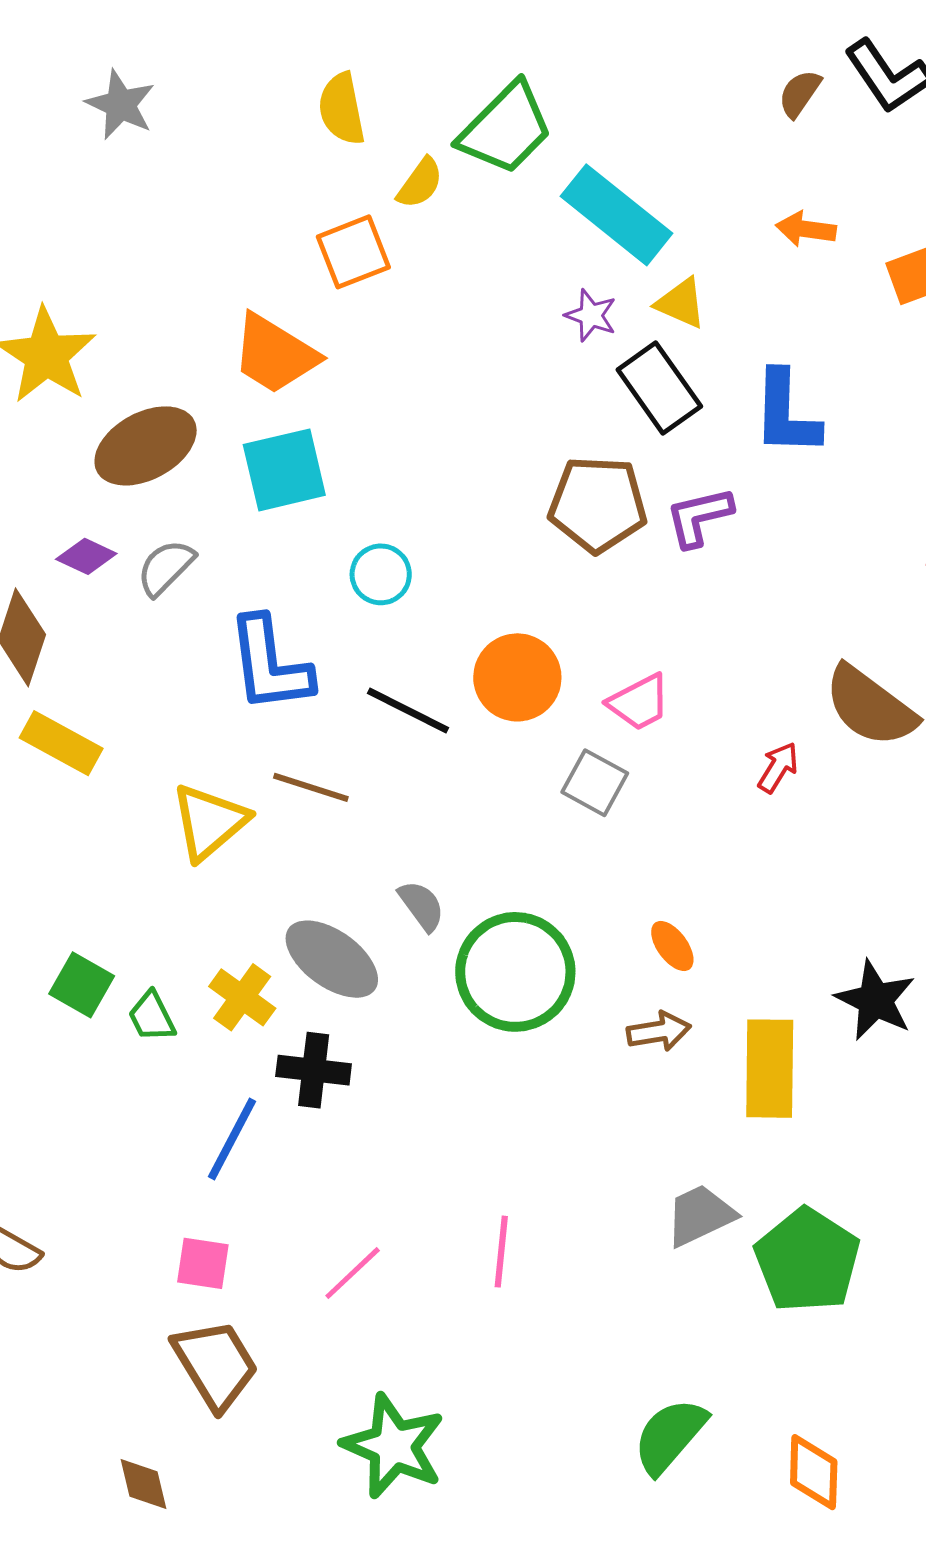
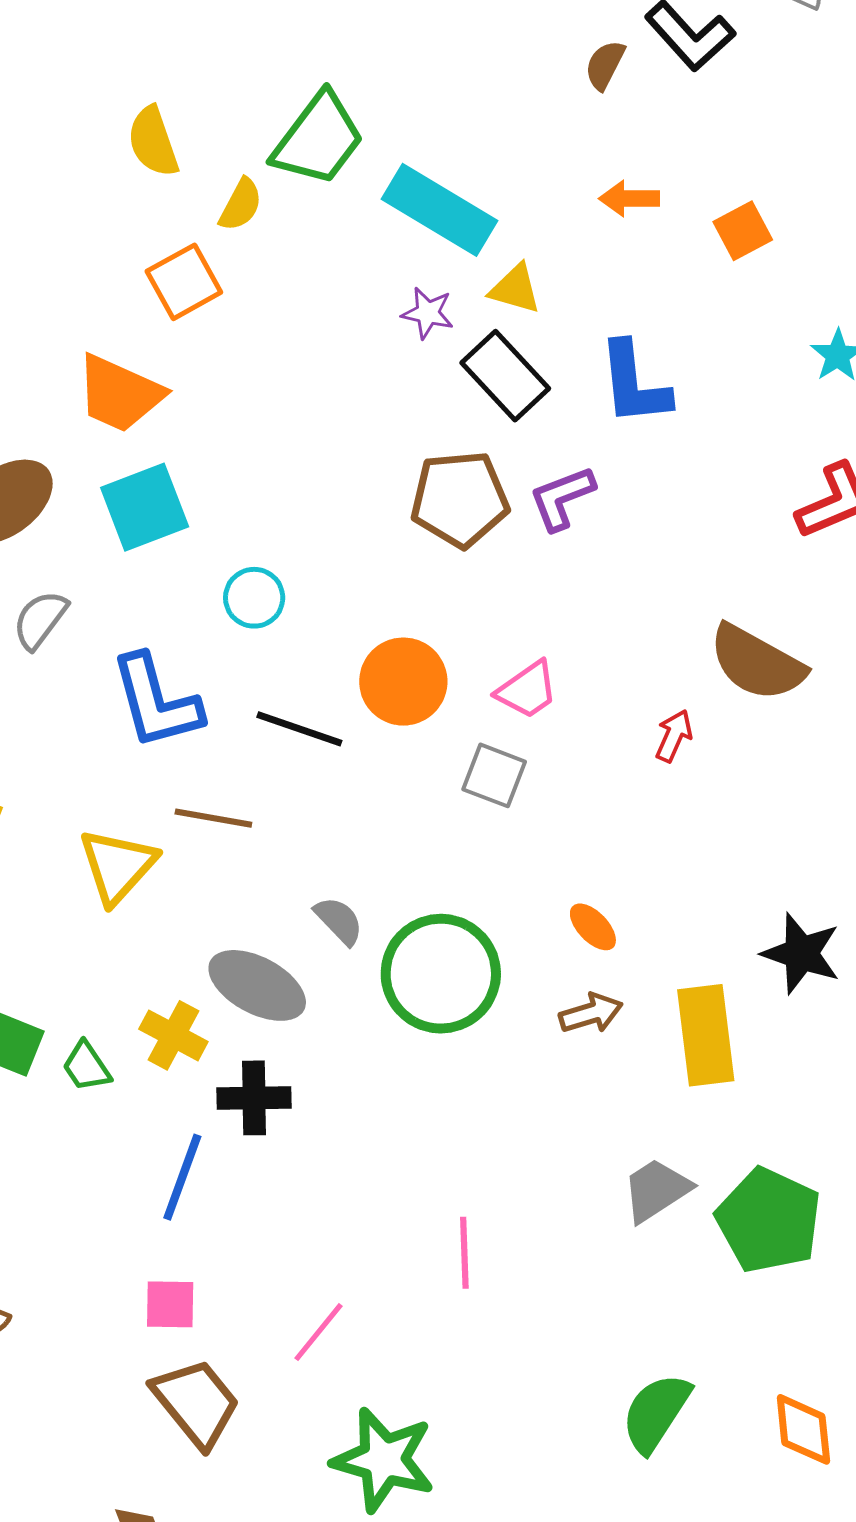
pink line: (353, 1273) -> (318, 1332), moved

